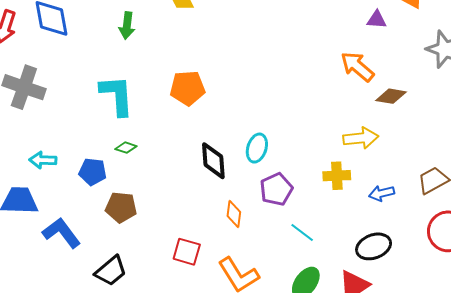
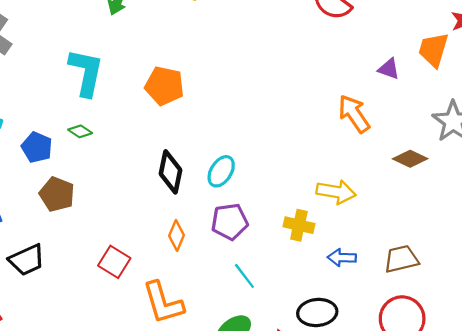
brown diamond: (391, 96) -> (410, 159), moved

